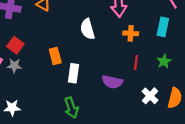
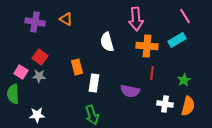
cyan rectangle: (163, 27) -> (177, 40), turned 48
orange cross: (131, 33) -> (147, 46), size x1.5
green star: (164, 61) -> (184, 80), moved
white cross: (150, 96) -> (165, 104), turned -35

